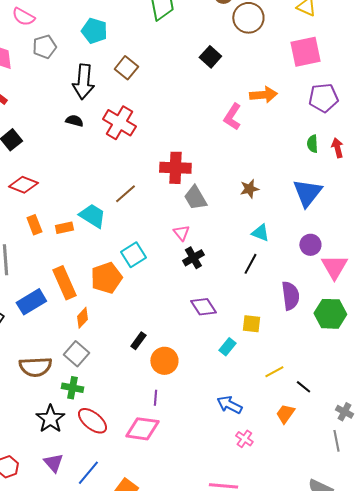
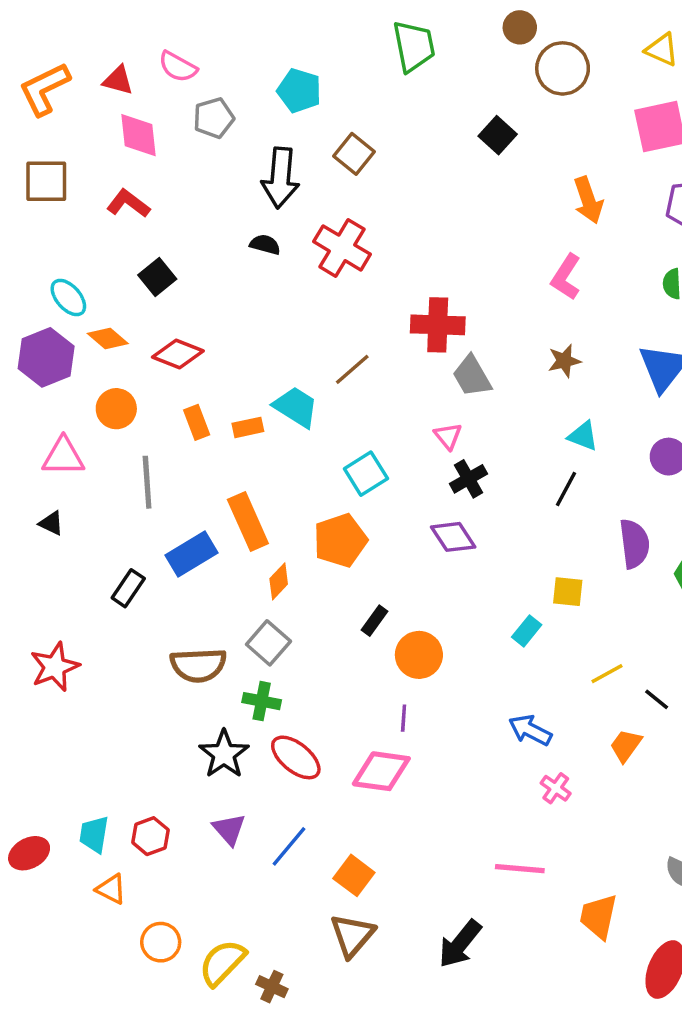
orange arrow: (263, 95) -> (588, 200), turned 76
pink L-shape: (232, 117) -> (566, 277), moved
orange pentagon: (106, 278) -> (340, 540), moved
purple diamond: (203, 307) -> (453, 537), moved

